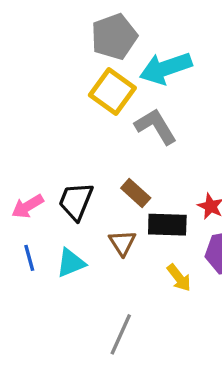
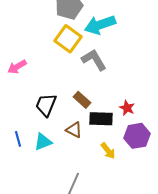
pink arrow: (28, 206) -> (17, 67), moved
brown triangle: (122, 243) -> (74, 130), turned -30

